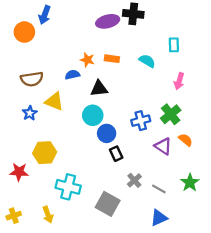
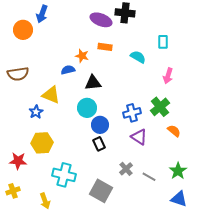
purple ellipse: (108, 21) -> (101, 20), turned 35
orange rectangle: (112, 59) -> (105, 47), moved
brown semicircle: (32, 79) -> (18, 74), moved
blue star: (30, 113) -> (36, 112), moved
purple triangle: (163, 146) -> (139, 137), moved
black rectangle: (116, 154) -> (99, 144), moved
yellow cross: (14, 216) -> (13, 191), moved
blue triangle: (159, 218) -> (179, 199), moved, turned 42

